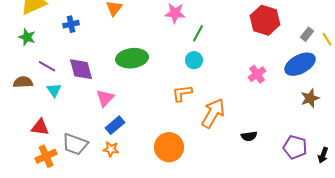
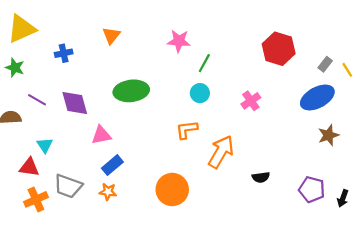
pink cross: (257, 74) -> (251, 101), moved
cyan triangle: (54, 90) -> (45, 145), moved
pink triangle: (105, 98) -> (101, 135), turned 36

